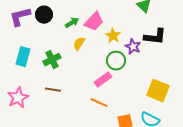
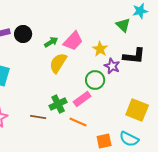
yellow star: (113, 36) -> (100, 49), moved
yellow semicircle: (79, 44) -> (58, 63), size x1.5
green cross: (52, 60) -> (58, 104), moved
brown line: (53, 90) -> (38, 117), moved

